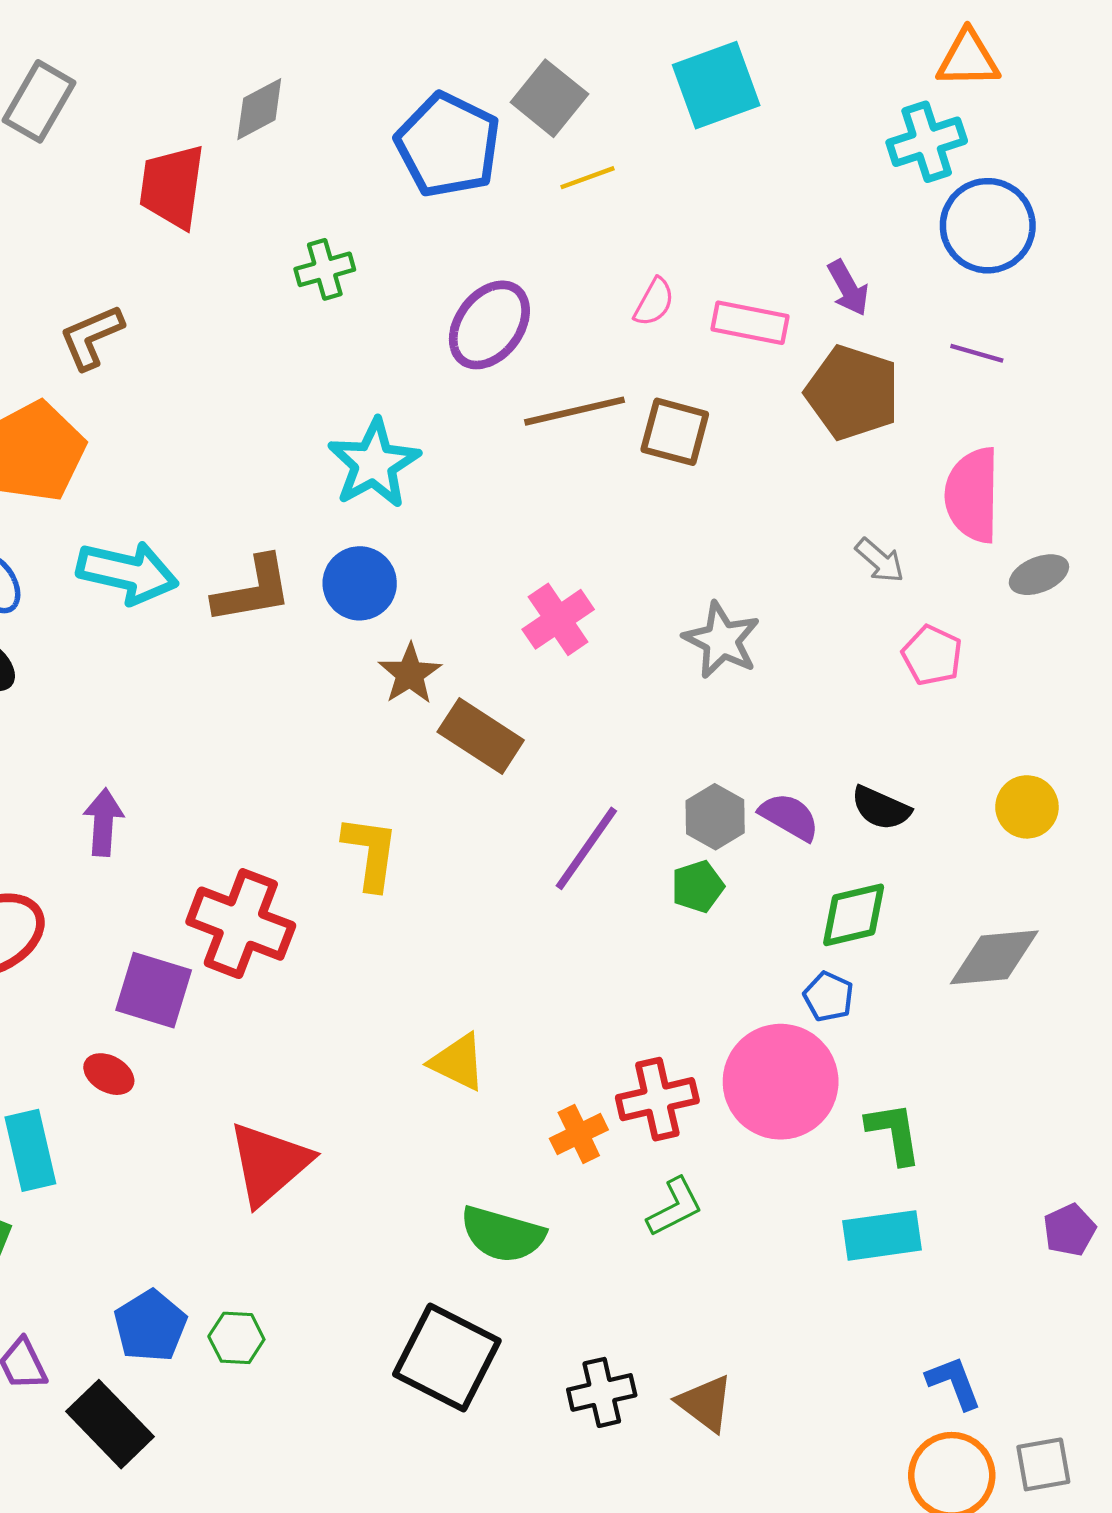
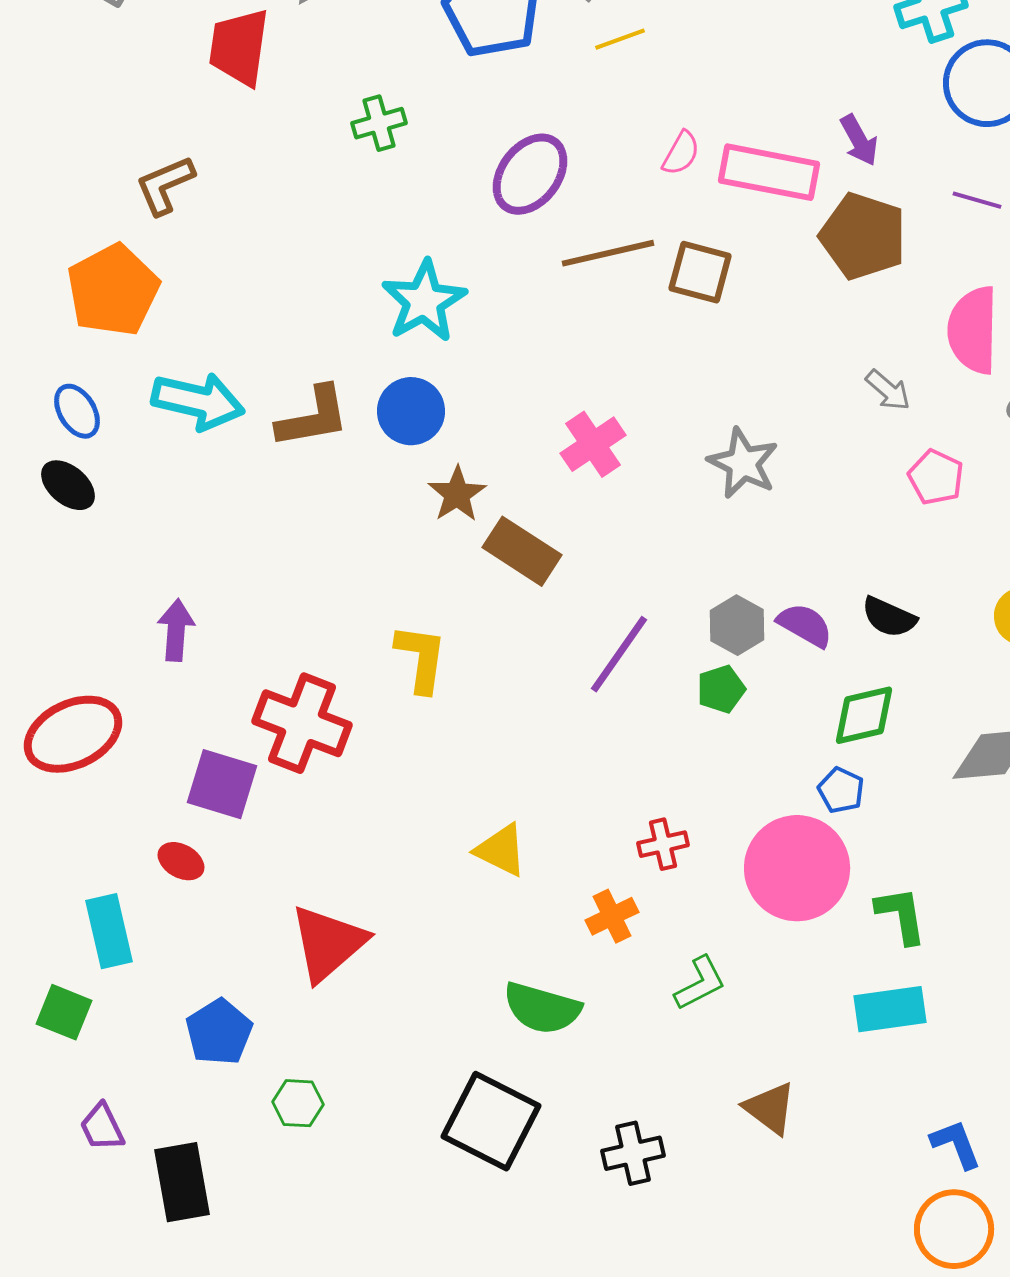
pink rectangle: (750, 323) -> (769, 172), size x1.4
red cross: (657, 1099) -> (663, 844), moved, size x0.7
blue pentagon: (150, 1326) -> (219, 1032), moved
brown triangle: (705, 1403) -> (770, 1108), moved
black rectangle: (110, 1424) -> (182, 1182), turned 34

